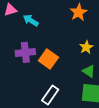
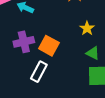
white rectangle: (50, 95) -> (39, 72), moved

